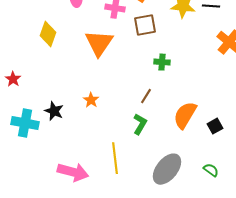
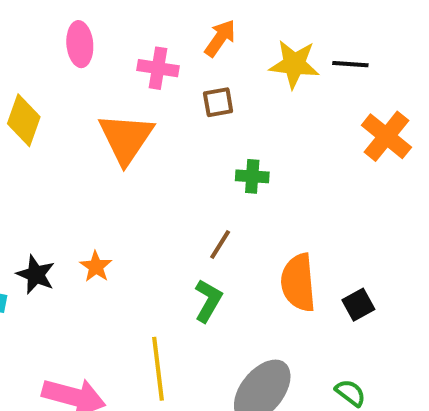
brown square: (145, 25) -> (218, 102), size x0.7
orange star: (91, 100) -> (96, 267), moved
orange semicircle: (185, 115) -> (298, 283), turned -36

